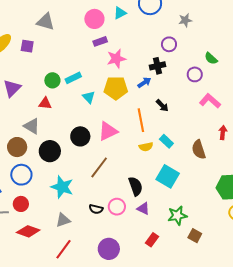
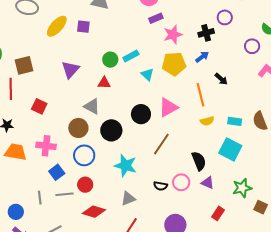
black cross: (157, 66) -> (206, 33), moved
cyan rectangle: (166, 141) -> (235, 121), moved, turned -32

